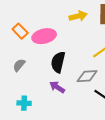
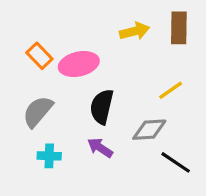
gray semicircle: (19, 65) -> (38, 112), size x1.5
cyan cross: (24, 103) -> (49, 156), moved

